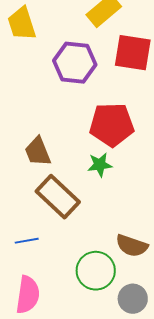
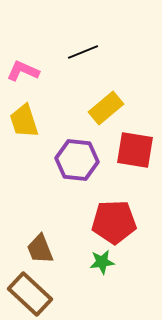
brown rectangle: (58, 197) -> (30, 294), moved

